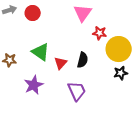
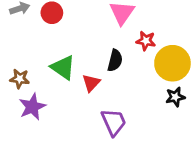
black semicircle: (83, 60) -> (115, 60), moved
purple star: (34, 85) -> (32, 107), moved

